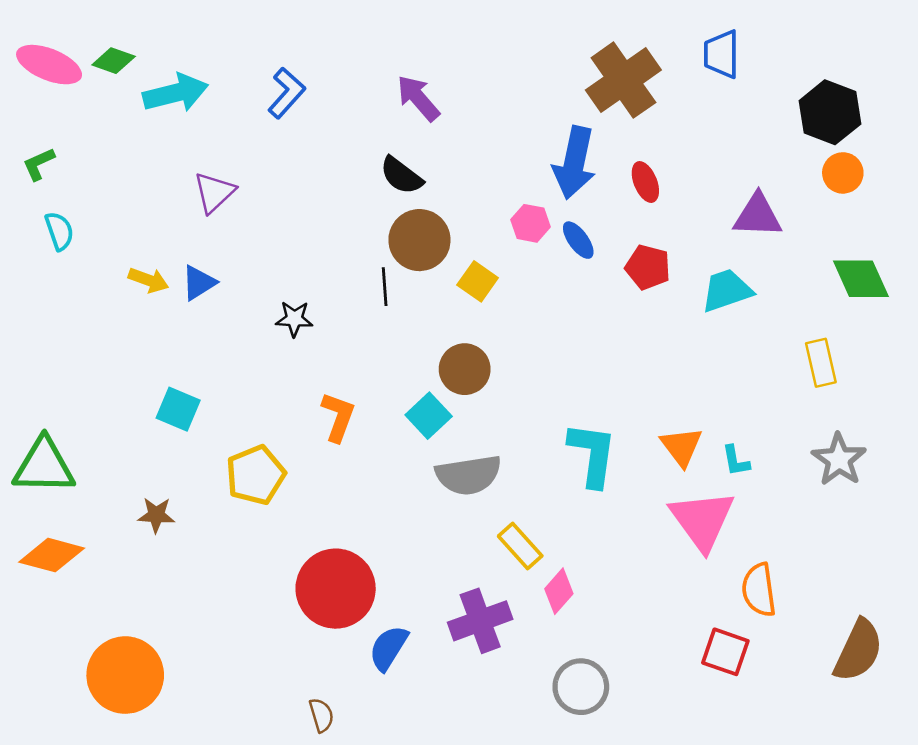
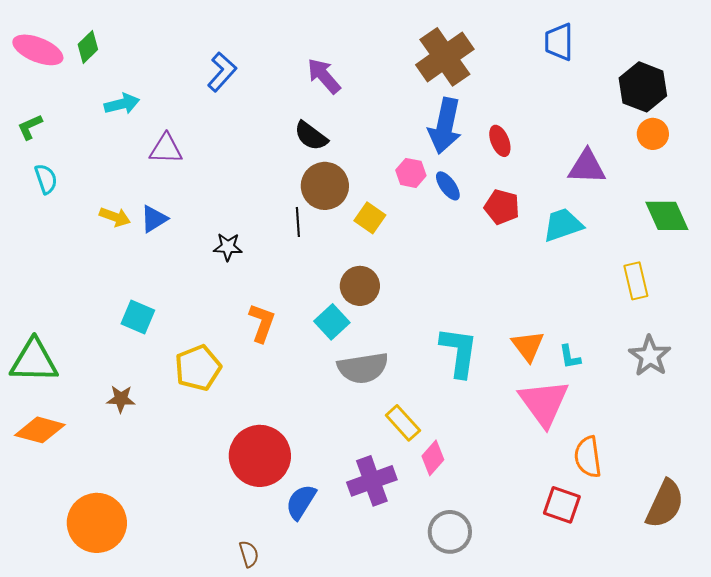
green diamond: (114, 61) -> (88, 47), turned -64
brown cross: (623, 80) -> (445, 57), moved
cyan arrow: (176, 93) -> (122, 104), moved, size x0.7
purple triangle: (214, 192) -> (166, 149), turned 45

